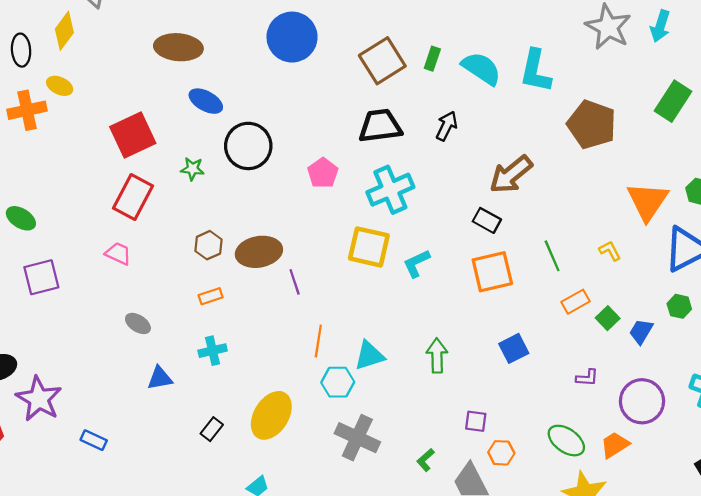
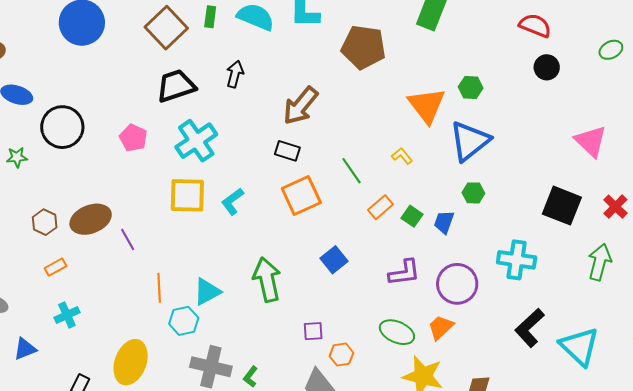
green arrow: (437, 356) -> (267, 280), size x1.4
purple L-shape: (587, 378) -> (404, 273), size x1.6
green L-shape: (426, 460) -> (251, 377), moved

